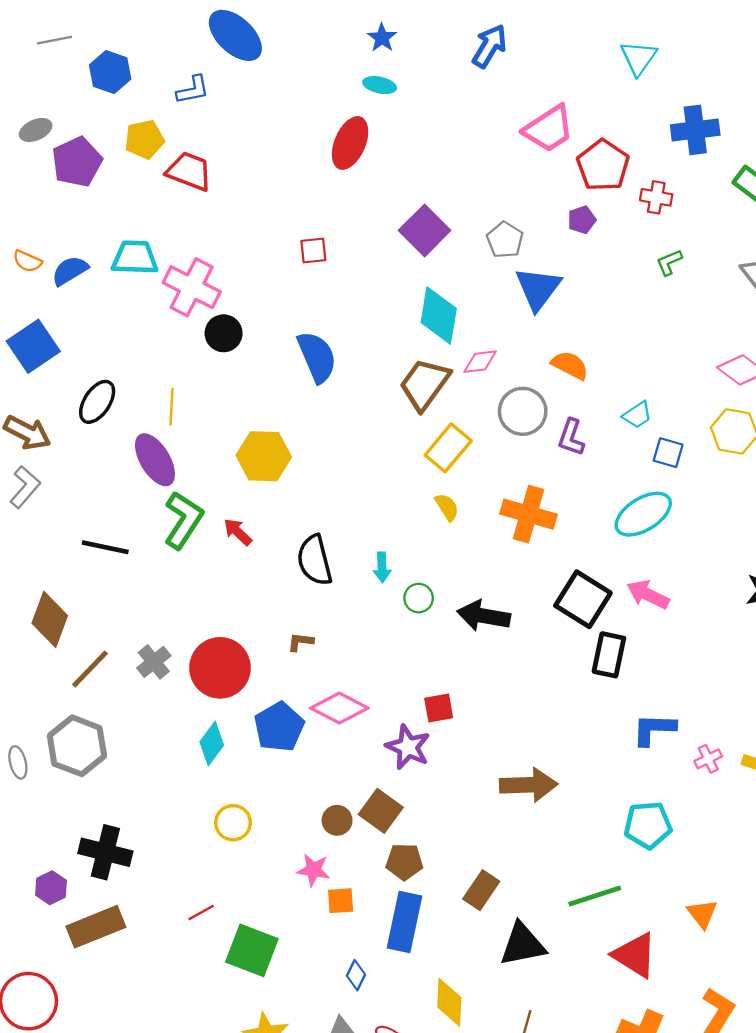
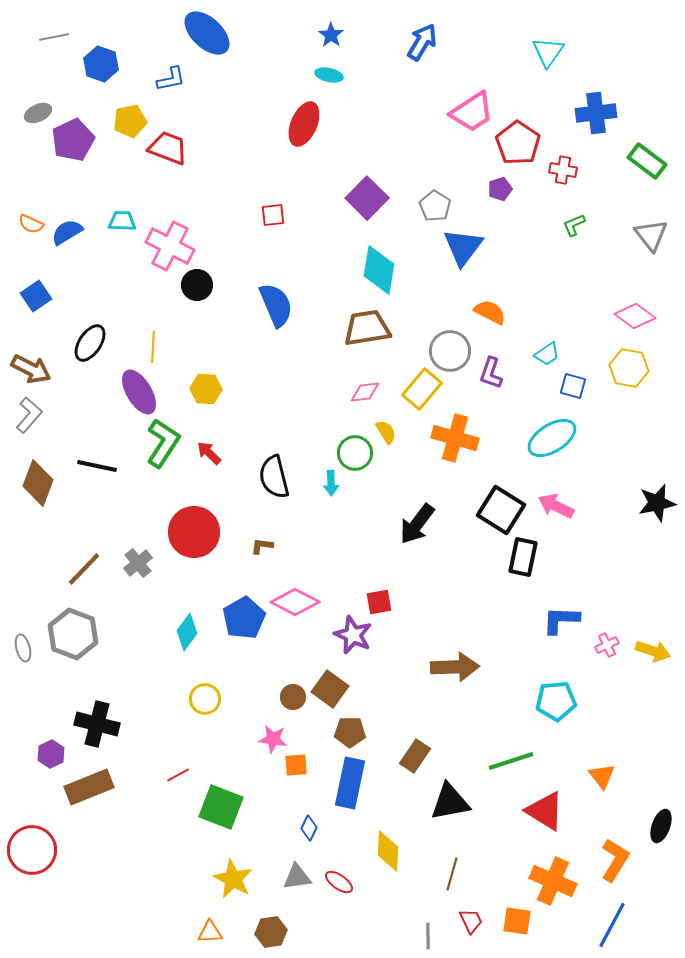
cyan trapezoid: (135, 258) -> (122, 221), size x0.7
blue square: (33, 346) -> (36, 296), size x0.7
pink diamond: (480, 362) -> (365, 392), moved
brown trapezoid: (425, 384) -> (367, 328), turned 45
yellow rectangle: (448, 448) -> (422, 389), moved
yellow hexagon: (264, 456) -> (206, 389), moved, size x0.7
green circle: (419, 598) -> (355, 453), moved, size x1.4
black arrow: (484, 616) -> (417, 524), turned -63
brown diamond: (50, 619) -> (38, 483), moved
red circle: (220, 668) -> (194, 532), moved

